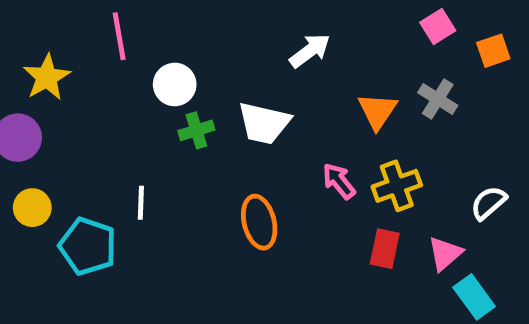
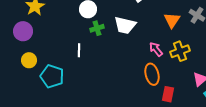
white line: (141, 203) -> (79, 50), moved
orange ellipse: (259, 222) -> (152, 74), moved
red rectangle: (385, 249) -> (168, 94), moved

